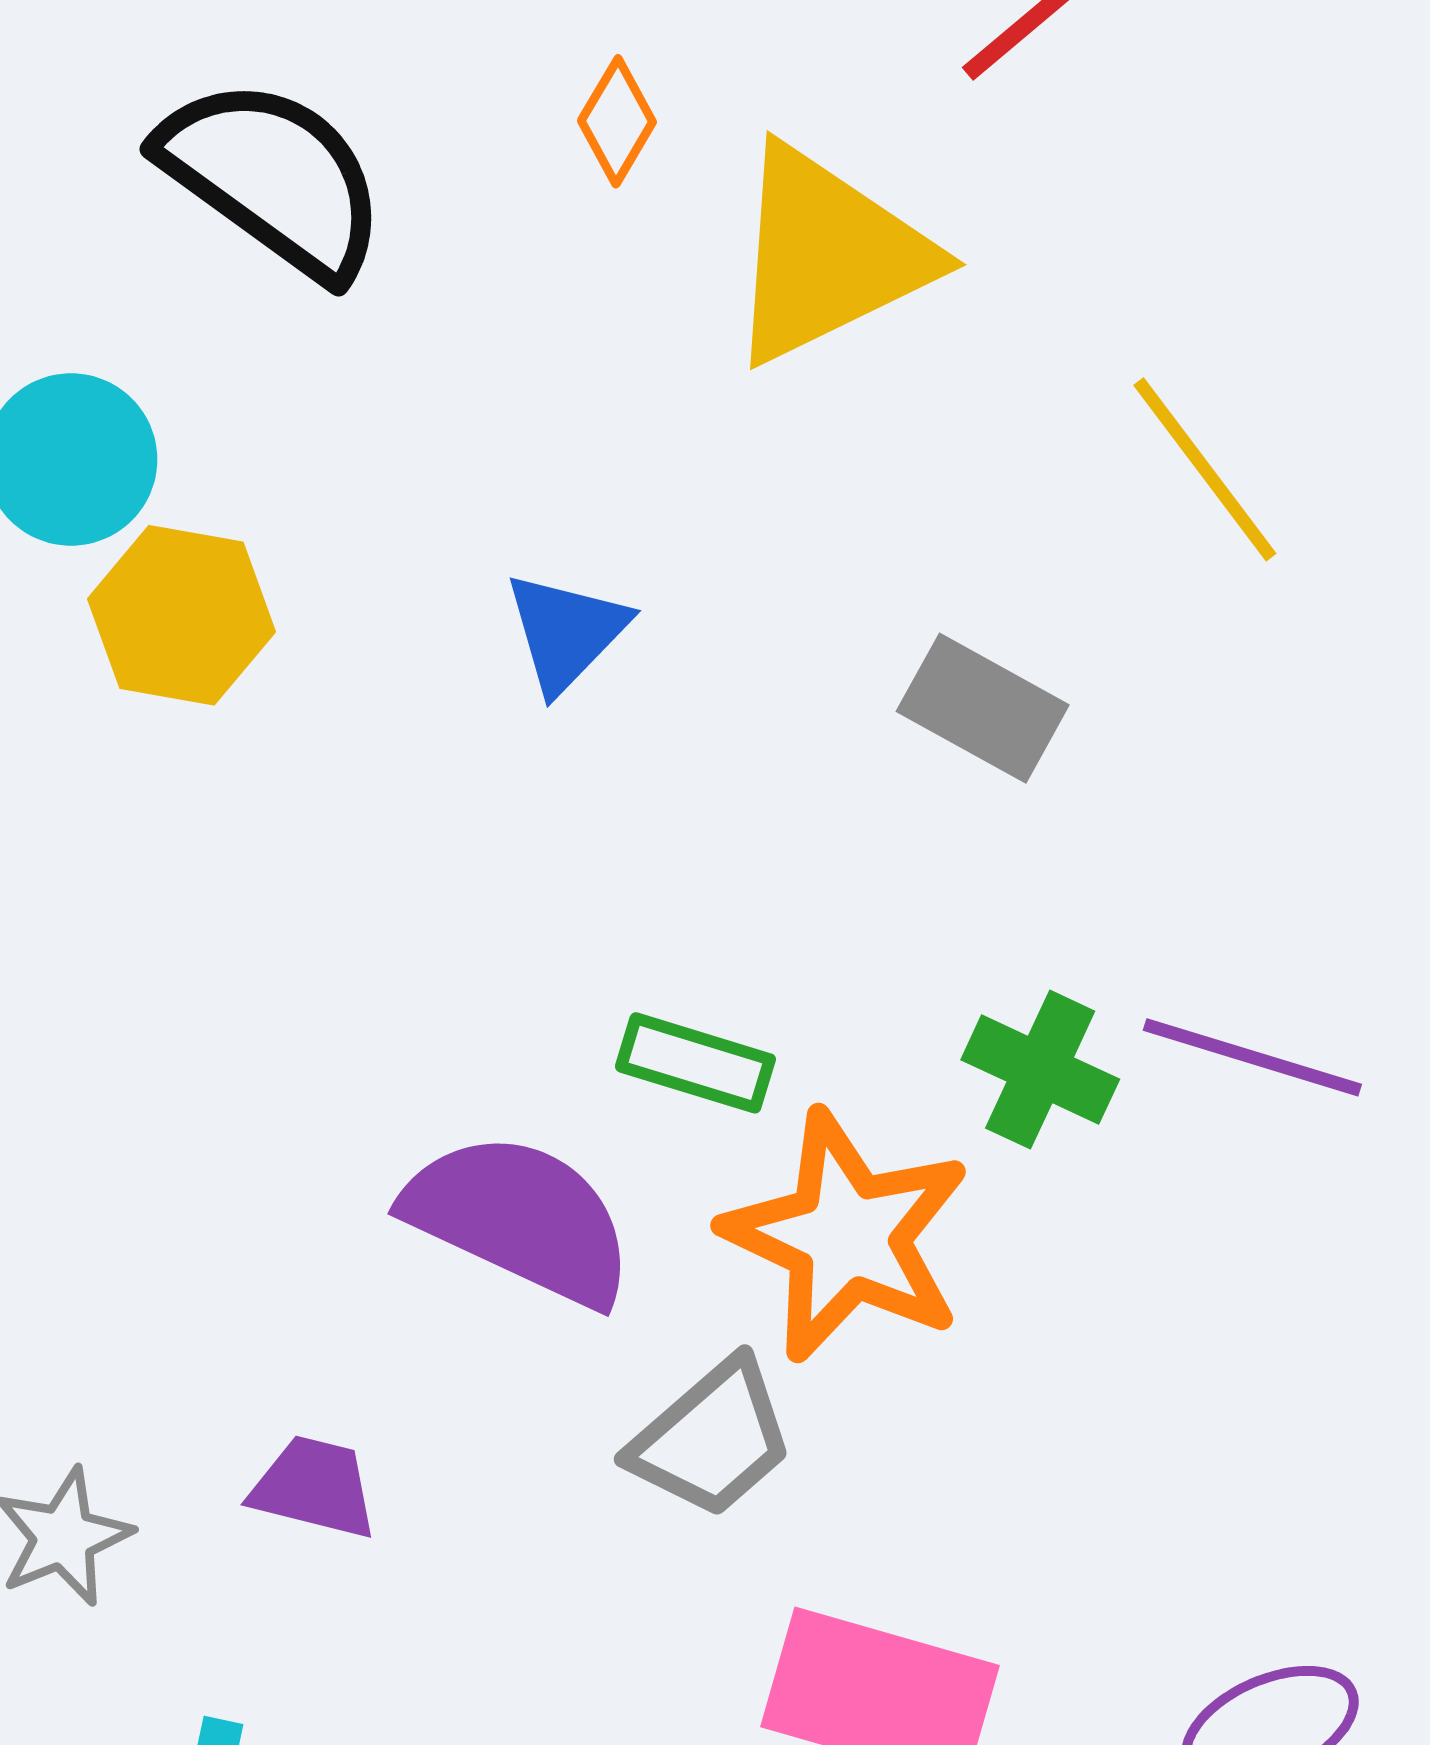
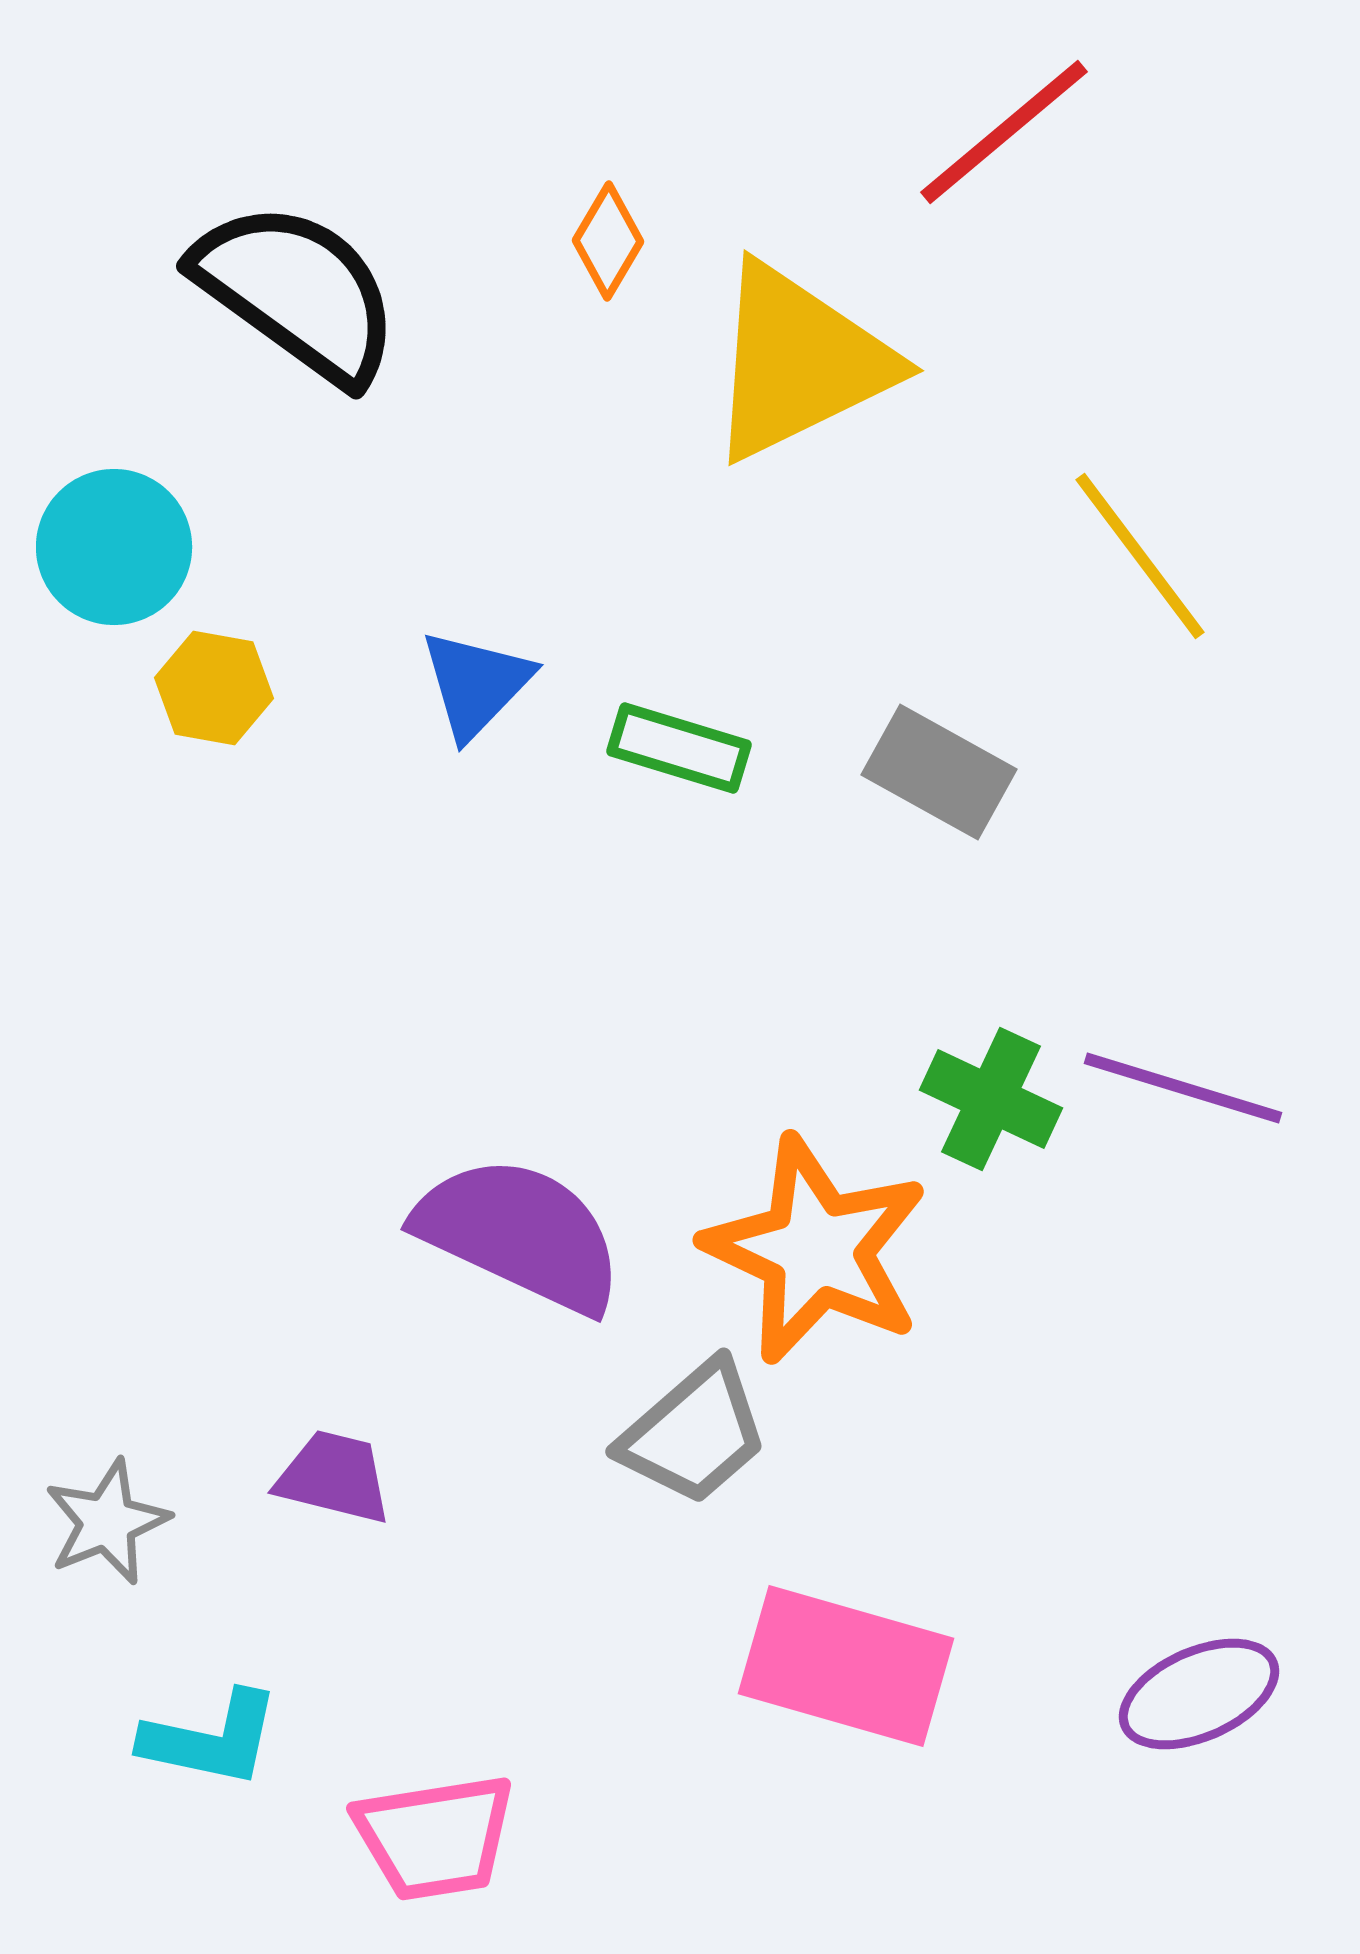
yellow hexagon: (182, 615) -> (214, 688), size x0.7
blue triangle: (566, 632) -> (476, 684), moved
green rectangle: (695, 1063) -> (679, 748), moved

